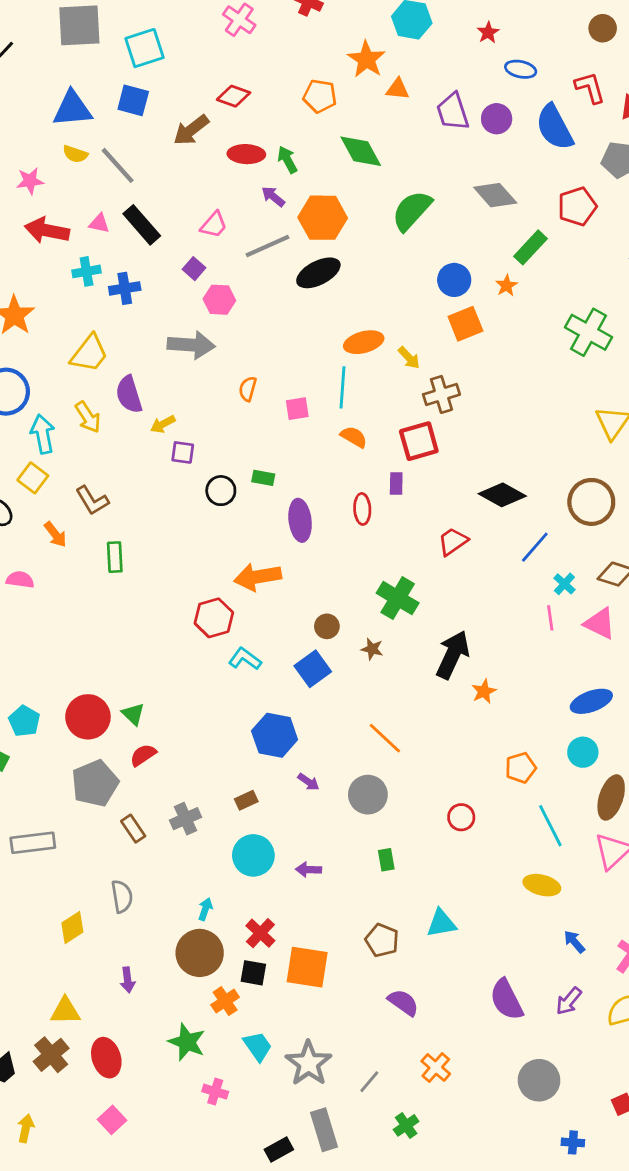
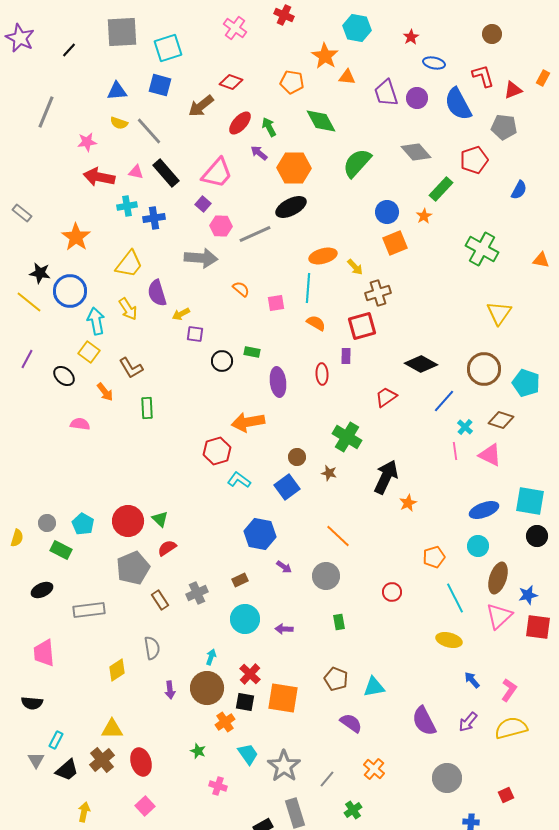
blue triangle: (72, 109) -> (117, 91), size x0.7
red ellipse: (246, 154) -> (240, 123), turned -50
pink trapezoid: (214, 225) -> (217, 173), size x1.6
gray line: (268, 246) -> (255, 234), moved
orange semicircle: (248, 389) -> (241, 289), turned 114
cyan triangle: (441, 923) -> (374, 687), moved
purple arrow: (128, 980) -> (170, 690), moved
green star: (187, 1042) -> (198, 751), size x0.6

